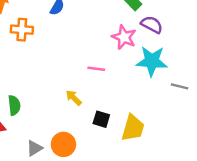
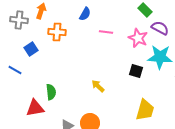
pink line: (96, 69) -> (106, 32), moved
black square: (101, 119) -> (136, 71), moved

